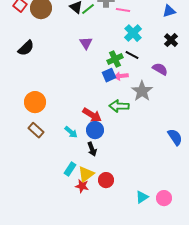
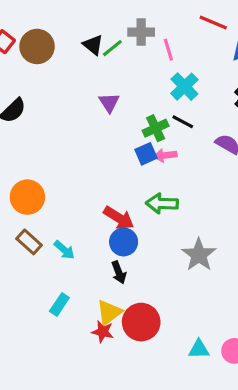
pink line: (123, 10) -> (168, 50), turned 64
gray star: (142, 91) -> (199, 255), moved
cyan arrow: (71, 132) -> (64, 250), moved
cyan rectangle: (70, 169) -> (59, 304), moved
red circle: (106, 180) -> (141, 322), size x1.5
cyan triangle: (142, 197) -> (199, 349), turned 32

